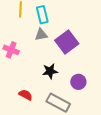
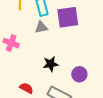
purple square: (67, 42) -> (68, 17), moved, turned 30

